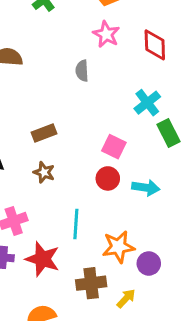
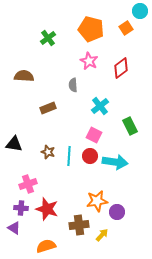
red diamond: (155, 45) -> (121, 68), turned 55
cyan cross: (147, 103) -> (100, 106), moved
brown rectangle: (44, 133) -> (48, 108), moved
cyan arrow: (146, 188) -> (115, 162), size x1.4
cyan line: (76, 224) -> (69, 156), moved

